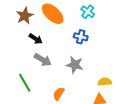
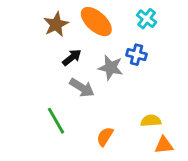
black arrow: (36, 39) -> (72, 57), turned -72
gray star: (75, 65) -> (111, 68), moved
yellow semicircle: (105, 82) -> (151, 121), moved

